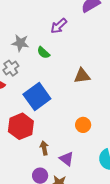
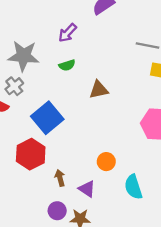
gray star: (20, 43) -> (23, 56), size x1.5
green semicircle: (43, 53) -> (67, 65), moved, turned -56
orange circle: (83, 125) -> (106, 162), moved

